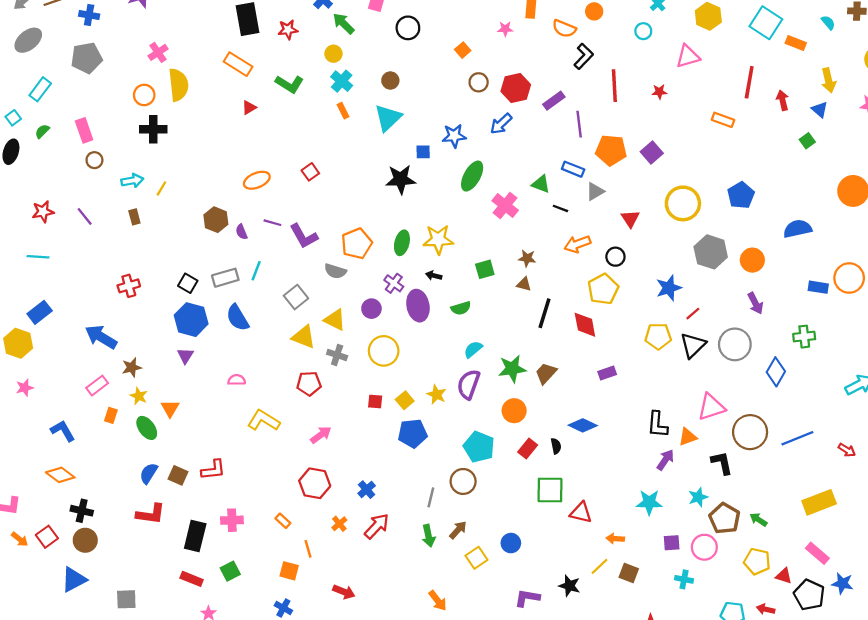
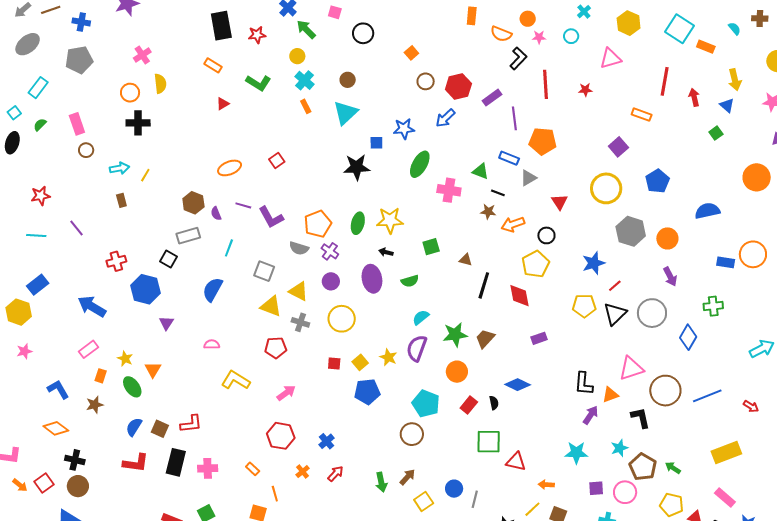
pink star: (505, 29) -> (539, 37), moved
orange rectangle: (238, 64) -> (213, 65), size x0.7
yellow semicircle: (178, 85) -> (160, 84), size x0.7
purple square: (652, 153) -> (618, 147), moved
pink cross: (505, 205) -> (449, 190), turned -30
purple line: (85, 216) -> (76, 228), moved
brown star: (527, 258) -> (488, 212), moved
gray rectangle: (225, 278) -> (188, 236), moved
purple cross: (394, 283) -> (330, 251), moved
gray square: (296, 297) -> (264, 271), turned -30
blue semicircle: (238, 318) -> (213, 289), turned 60
blue hexagon: (191, 320) -> (145, 289), moved
brown star: (132, 367) -> (95, 405), moved
gray line: (431, 497) -> (475, 499), moved
red arrow: (377, 526) -> (335, 474), size x0.7
black rectangle: (195, 536) -> (176, 462), moved

